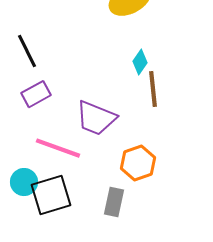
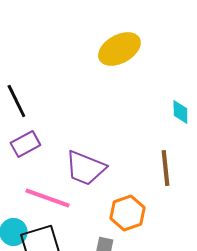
cyan diamond: (140, 62) -> (180, 112), moved, turned -35
brown line: (153, 89) -> (165, 168), moved

